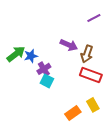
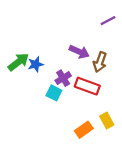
purple cross: (44, 69) -> (63, 78), moved
red rectangle: (91, 75) -> (87, 86), moved

